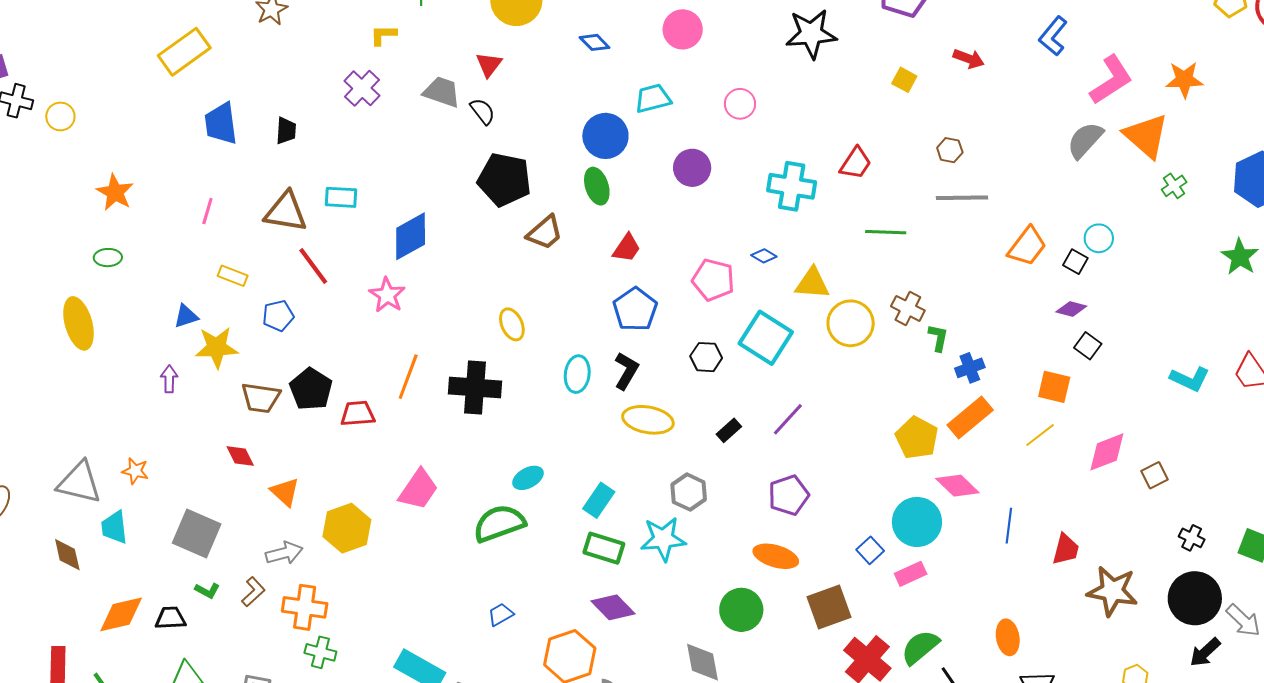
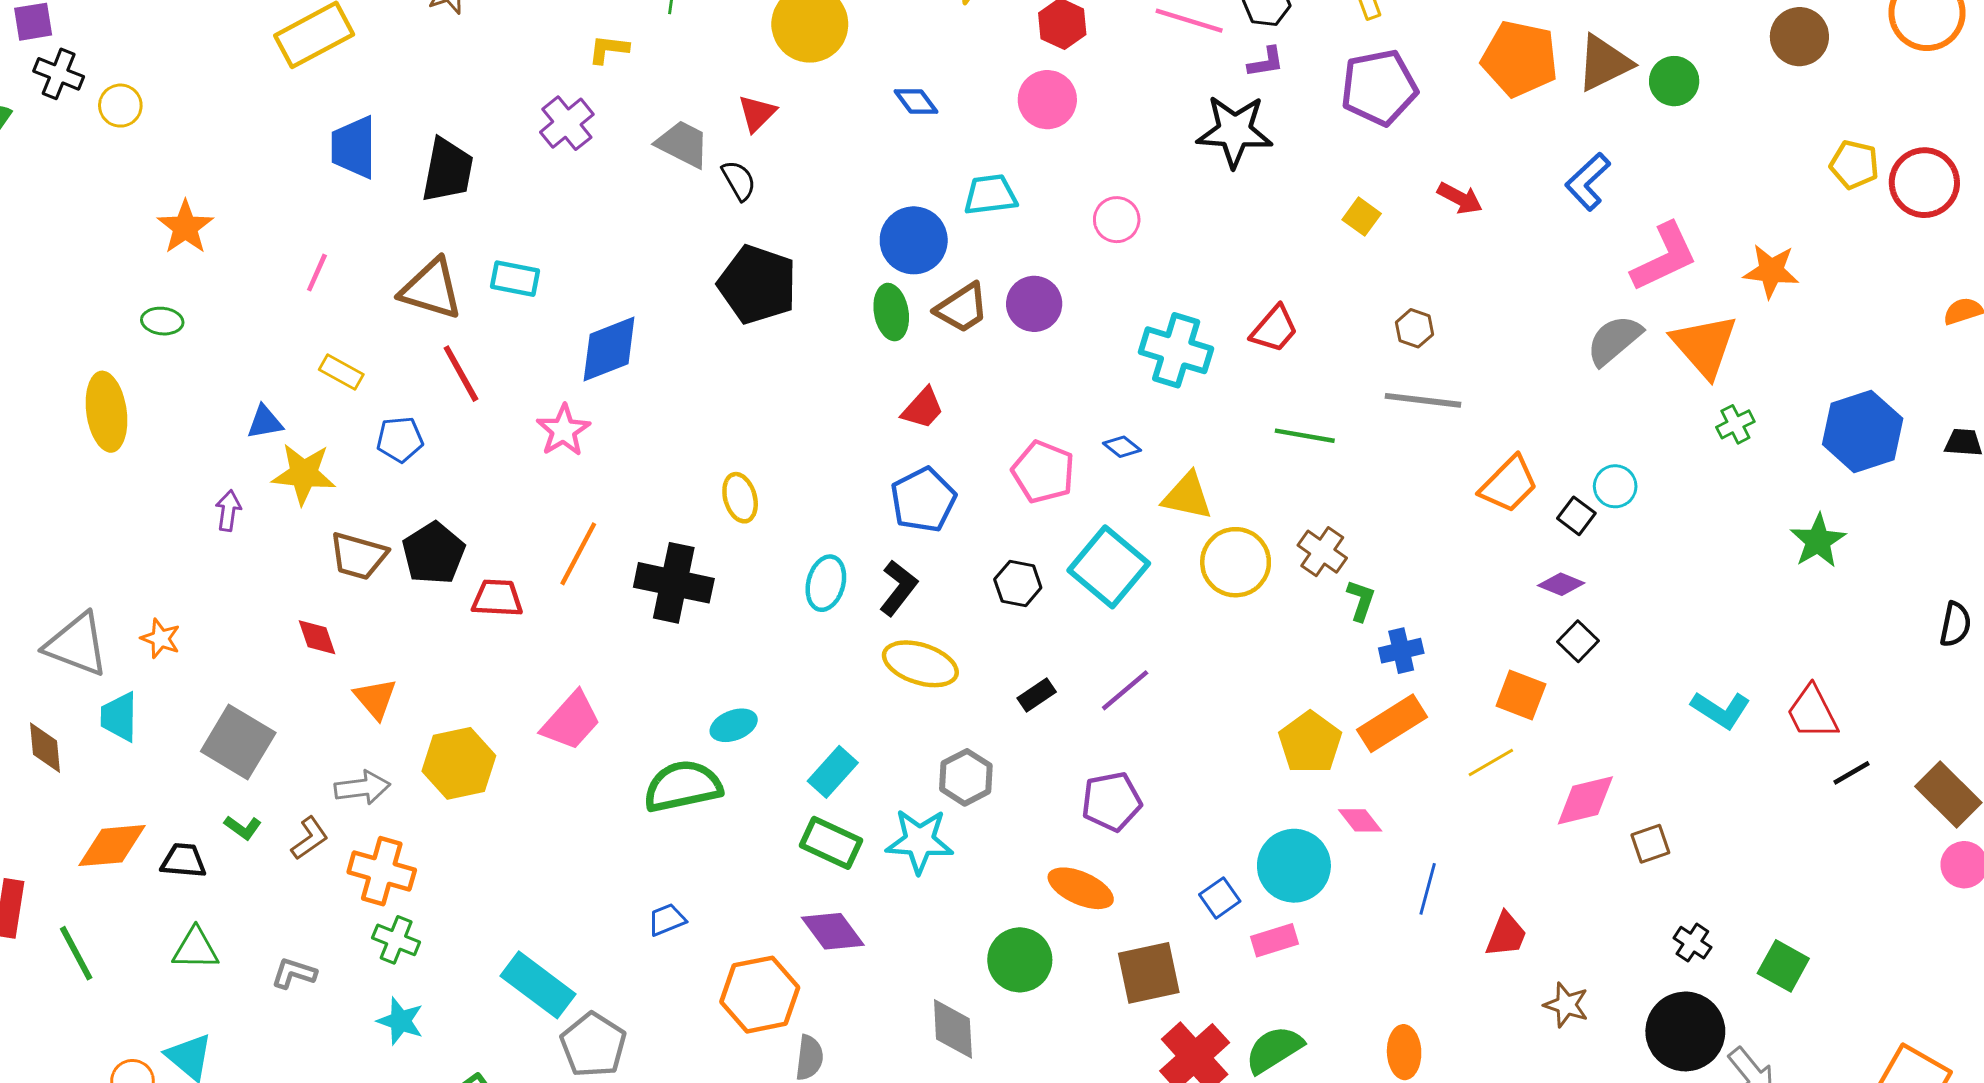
black trapezoid: (286, 131) -> (448, 170), size x1.6
brown trapezoid: (545, 233) -> (962, 308), moved
pink diamond: (957, 486) -> (1360, 820), size x0.7
brown star: (1112, 591) -> (1566, 1005), size x0.6

